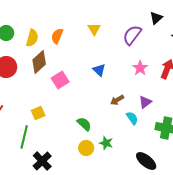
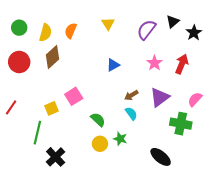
black triangle: (156, 18) -> (173, 22), moved
blue triangle: (99, 70) -> (113, 65), turned 48
pink square: (60, 80) -> (74, 96), moved
purple triangle: (145, 102) -> (160, 97), size x1.5
cyan semicircle: (132, 118) -> (131, 113), moved

